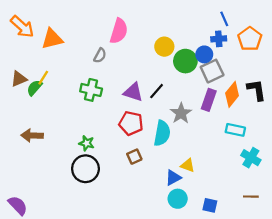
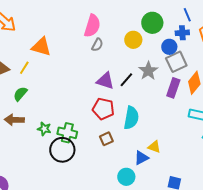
orange triangle: (52, 39) -> (41, 47), moved, turned 30
gray semicircle: (100, 56) -> (97, 45), moved
green circle: (185, 61) -> (152, 23), moved
green semicircle: (34, 88) -> (20, 94), moved
green cross: (91, 90) -> (67, 133), moved
gray star: (181, 113) -> (148, 71), moved
green star: (87, 143) -> (44, 129), moved
cyan circle: (178, 199) -> (126, 177), moved

